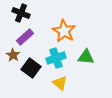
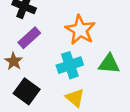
black square: (31, 68) -> (27, 91), moved

